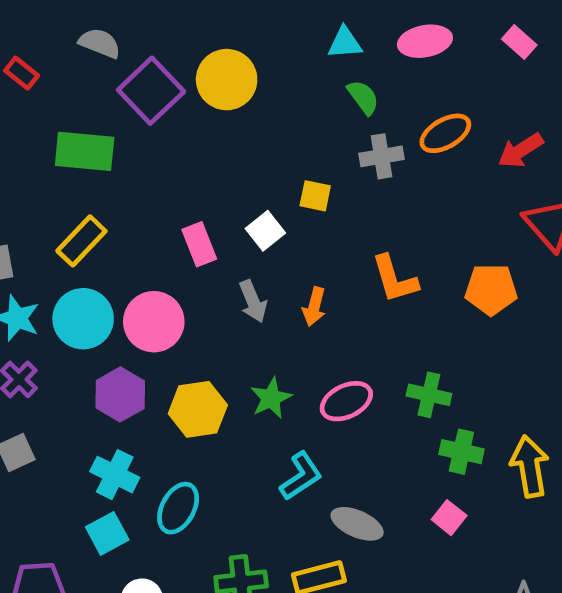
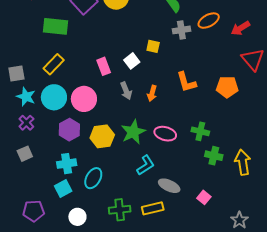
green star: (271, 398) -> (133, 132), size x1.4
pink ellipse: (346, 401) -> (165, 134), turned 40
cyan cross: (115, 475) -> (67, 164), turned -36
pink square: (449, 518) -> (204, 197), moved

